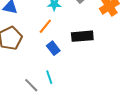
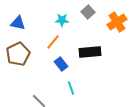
cyan line: (49, 77) -> (71, 88), moved

